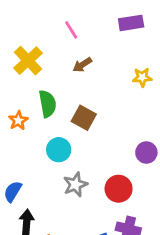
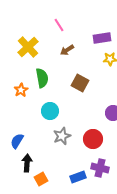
purple rectangle: (131, 23) -> (102, 38), moved
brown square: (84, 118) -> (80, 83), moved

